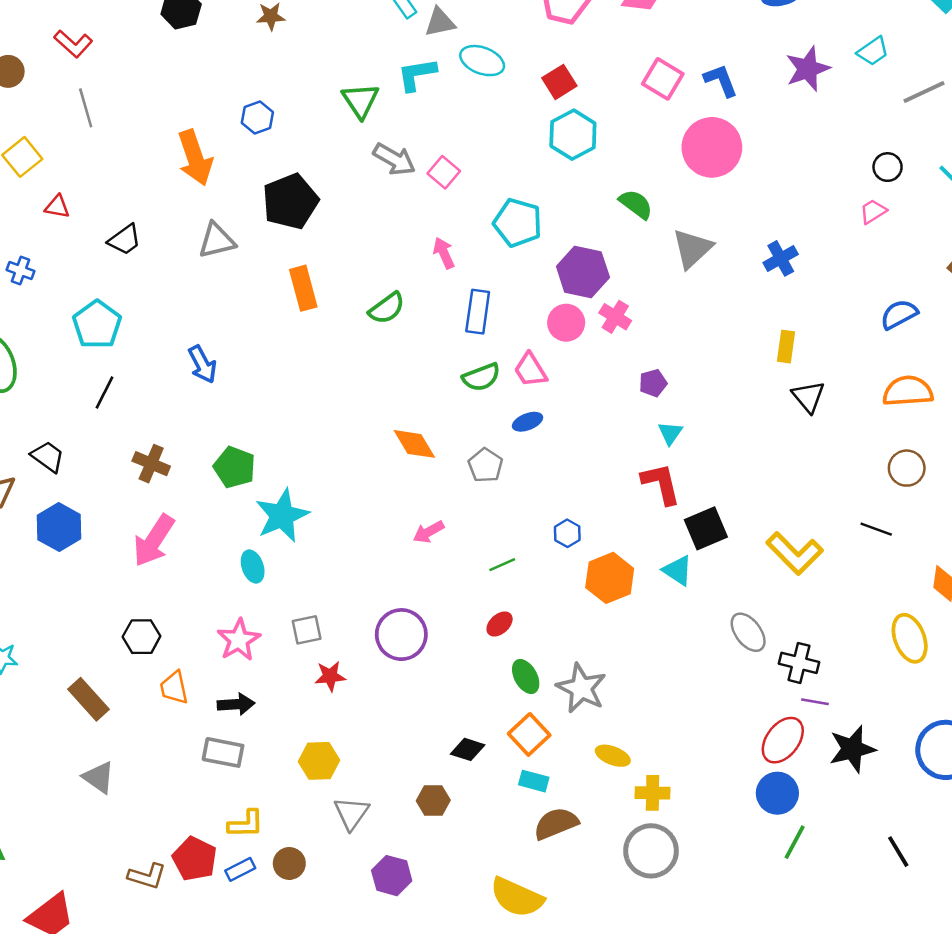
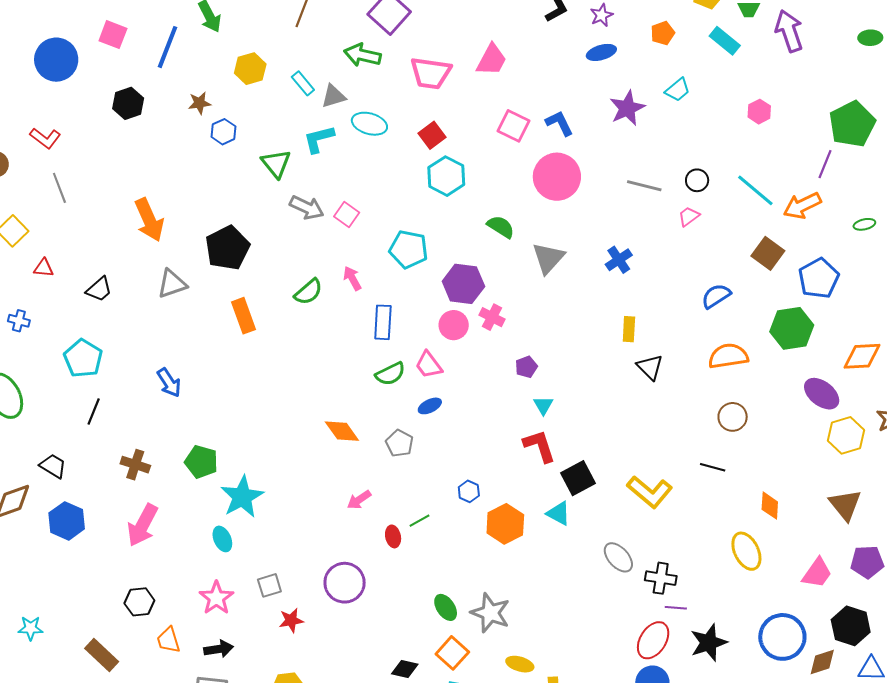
gray line: (924, 92) -> (644, 186), moved, turned 44
blue hexagon: (257, 117) -> (224, 132), moved
green semicircle: (387, 308) -> (308, 292), moved
red ellipse: (500, 624) -> (393, 536), moved, turned -55

